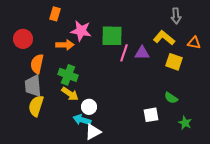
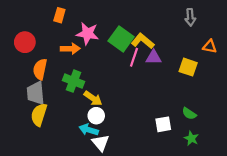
green square: (112, 36) -> (121, 39), turned 35
yellow L-shape: (164, 38) -> (143, 41), moved
yellow arrow: (70, 94) -> (93, 98), moved
green semicircle: (171, 98) -> (189, 114), moved
green star: (185, 123) -> (191, 138), moved
white triangle: (93, 132) -> (101, 143), turned -42

